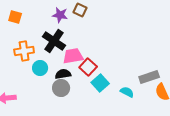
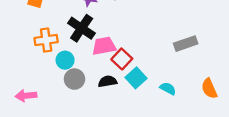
black semicircle: (63, 74) -> (108, 81), moved
gray rectangle: (149, 77) -> (186, 44), moved
gray circle: (61, 88) -> (74, 79), moved

